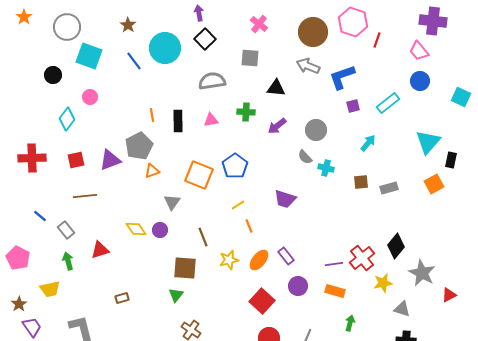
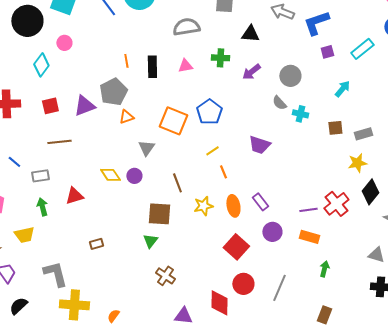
black circle: (53, 75) -> (27, 21), size x1.8
gray rectangle: (66, 230) -> (40, 176), turned -60
orange ellipse: (259, 260) -> (233, 206), turned -50
yellow star: (383, 283) -> (357, 163), moved

